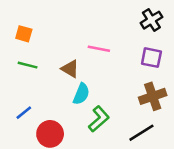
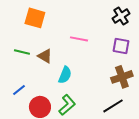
orange square: (24, 34) -> (35, 18), moved, size x1.5
brown triangle: (70, 69) -> (45, 56), moved
green L-shape: (99, 119) -> (67, 105), moved

